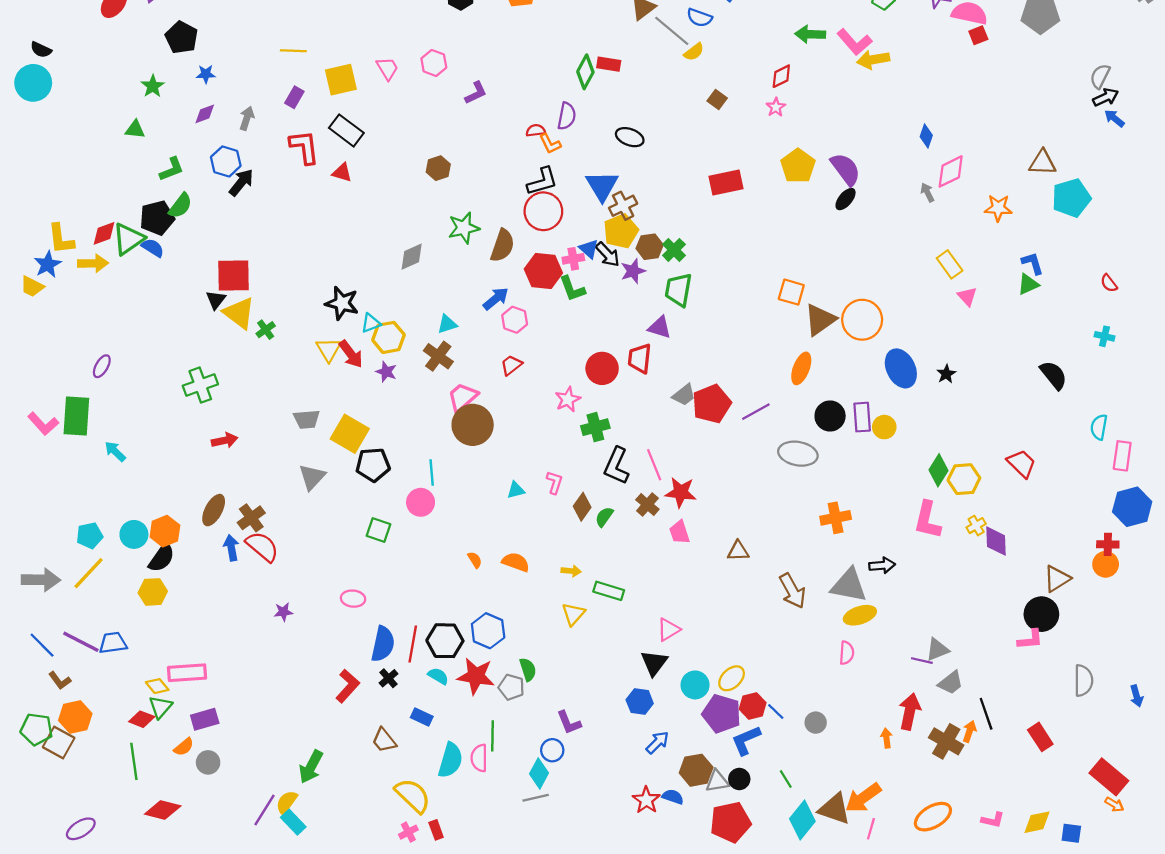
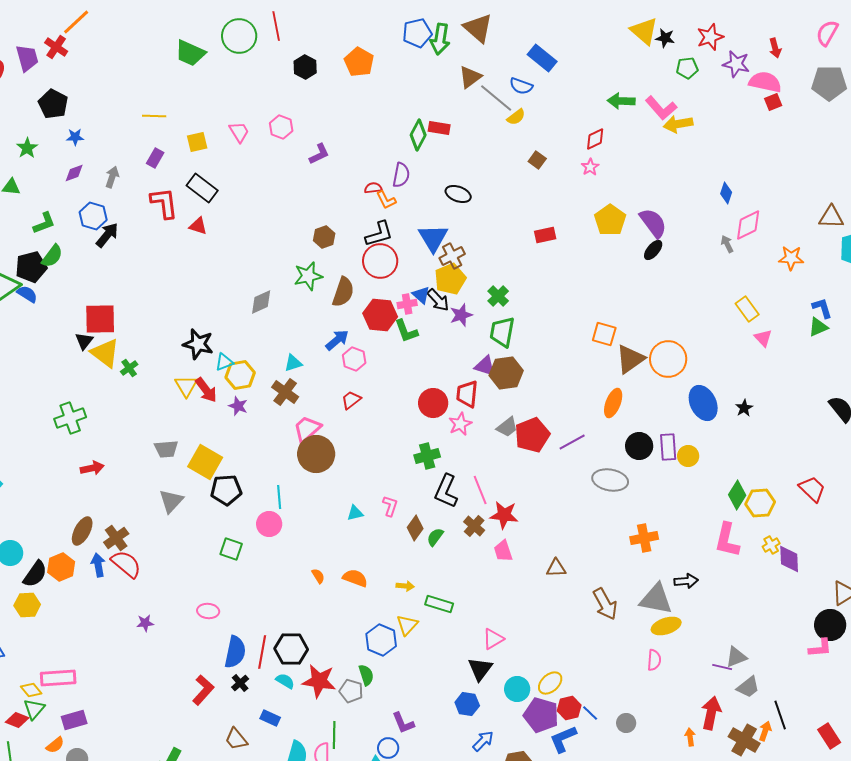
yellow square: (341, 80) -> (197, 142), size x0.7
brown hexagon: (438, 168) -> (324, 237), moved
red rectangle: (726, 182) -> (545, 235), size x0.7
brown hexagon: (650, 247) -> (506, 373), moved, size x1.4
pink star: (568, 399) -> (460, 424), moved
orange hexagon: (165, 531) -> (61, 567), moved
blue hexagon: (488, 631) -> (381, 640), moved

